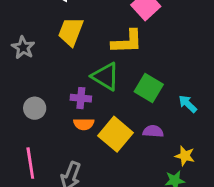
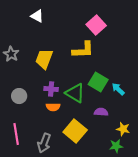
yellow trapezoid: (71, 32) -> (44, 59), moved
green triangle: (105, 76) -> (75, 93), moved
cyan arrow: (188, 104) -> (118, 89), moved
yellow square: (116, 134) -> (75, 131), moved

